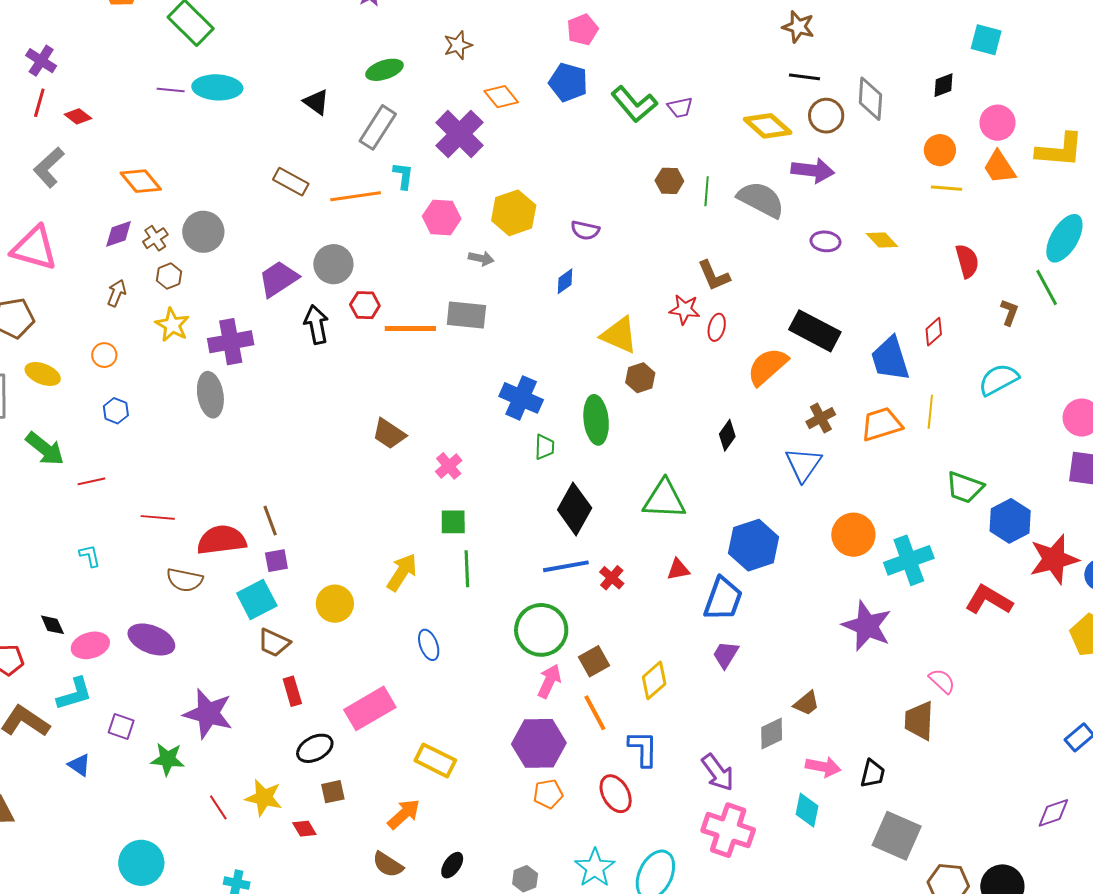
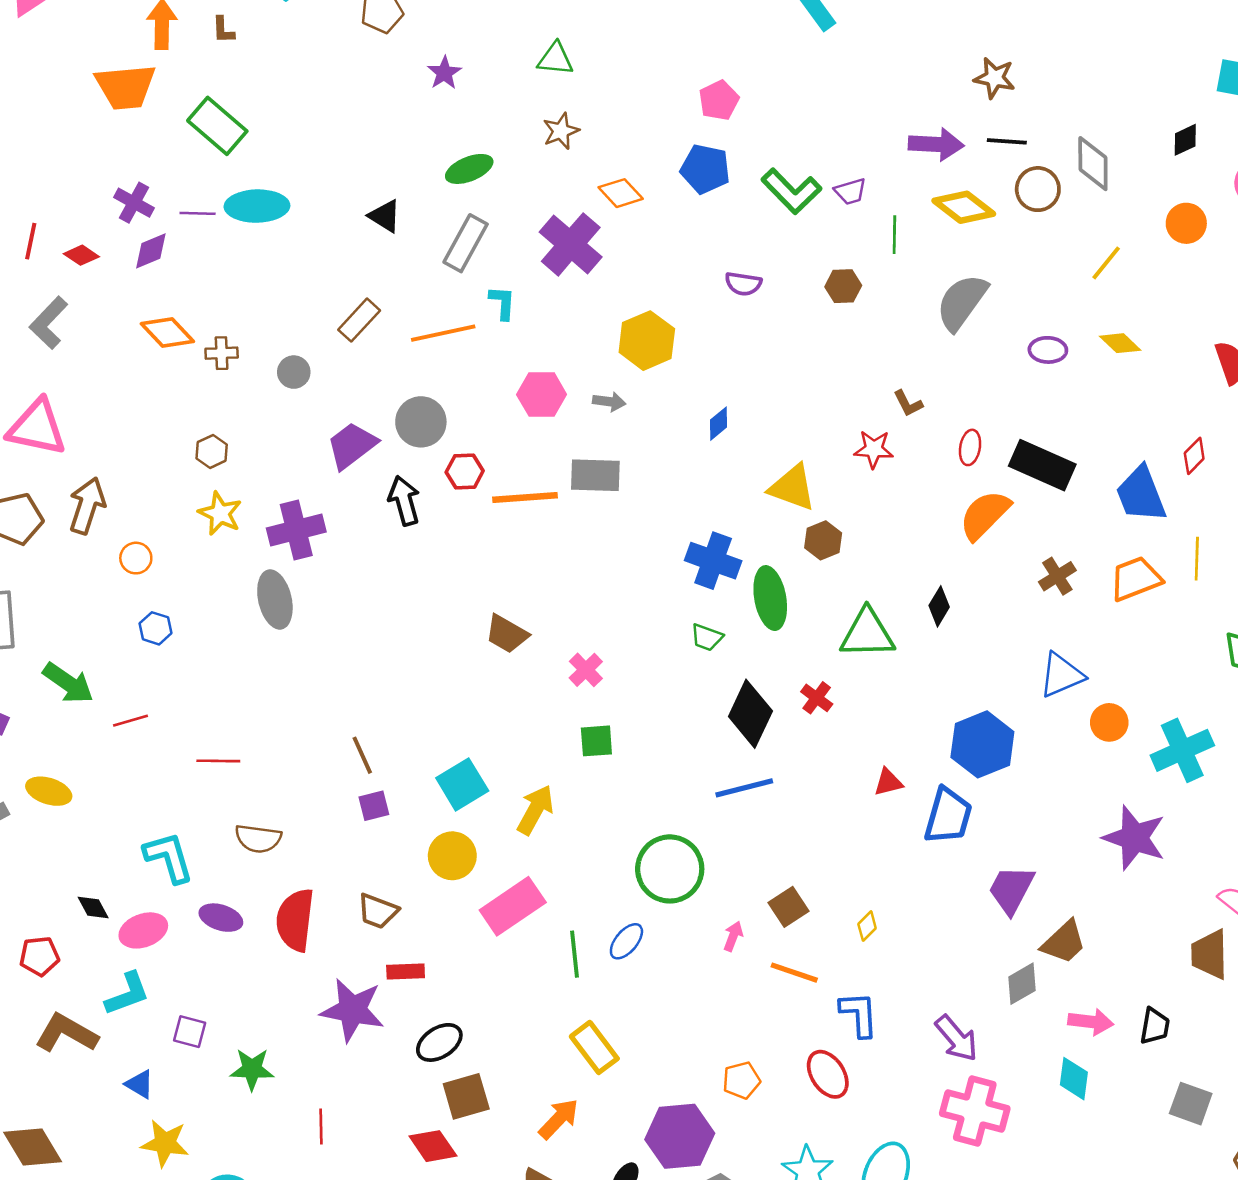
purple cross: (41, 61) -> (134, 203), moved
purple arrow: (813, 170) -> (936, 144), moved
brown rectangle: (291, 182) -> (359, 320), turned -72
yellow line: (947, 188) -> (1106, 263), moved, turned -52
green line: (707, 191) -> (894, 235), moved
gray semicircle: (761, 200) -> (962, 302), turned -78
pink hexagon: (442, 217) -> (542, 394), moved
purple semicircle: (585, 230) -> (743, 284), moved
gray circle: (203, 232) -> (294, 372), moved, size x0.6
purple diamond: (119, 234) -> (151, 251), moved
brown cross: (155, 238) -> (222, 353), moved, turned 35
brown L-shape: (714, 276) -> (908, 403), size x0.7
brown arrow: (117, 293) -> (87, 506), moved, size x1.6
red ellipse: (717, 327) -> (970, 447), moved
yellow ellipse: (43, 374) -> (49, 791), moved
blue cross: (521, 398) -> (713, 561), moved
green trapezoid: (545, 447) -> (707, 637), turned 112
blue triangle: (803, 464) -> (1062, 675), moved, turned 36
green triangle: (664, 499) -> (867, 634), moved
orange circle: (853, 535) -> (1109, 722), size x0.7
red semicircle: (222, 540) -> (295, 920), moved, turned -72
cyan L-shape: (90, 556) -> (169, 857), moved, size x1.8
green line: (467, 569) -> (574, 954), moved
red cross: (612, 578) -> (817, 698), moved
cyan square: (257, 600) -> (462, 784), moved
green circle: (541, 630) -> (670, 869), moved
purple ellipse: (151, 639) -> (221, 918), size x0.7
blue ellipse: (429, 645) -> (626, 941), moved, turned 64
purple trapezoid: (726, 655) -> (1011, 890), moved, size x1.4
yellow diamond: (654, 680) -> (867, 926), size x0.6
pink arrow: (549, 681) -> (733, 936), size x0.7
red rectangle: (292, 691) -> (406, 972), turned -72
brown trapezoid: (806, 703) -> (1064, 942), size x1.4
pink rectangle: (370, 708) -> (513, 906), moved
orange line: (595, 713) -> (794, 973), turned -39
purple star: (208, 714) -> (352, 1010), moved
purple hexagon: (539, 743) -> (680, 1136), moved
yellow rectangle: (435, 760) -> (594, 1047), turned 30
brown square: (333, 792) -> (466, 1096), size x1.5
yellow star: (264, 798) -> (165, 1143), moved
red line: (218, 807) -> (321, 1126), turned 36
red diamond: (304, 829) -> (433, 1146), size x1.5
gray square: (897, 836) -> (1191, 1104), size x0.7

